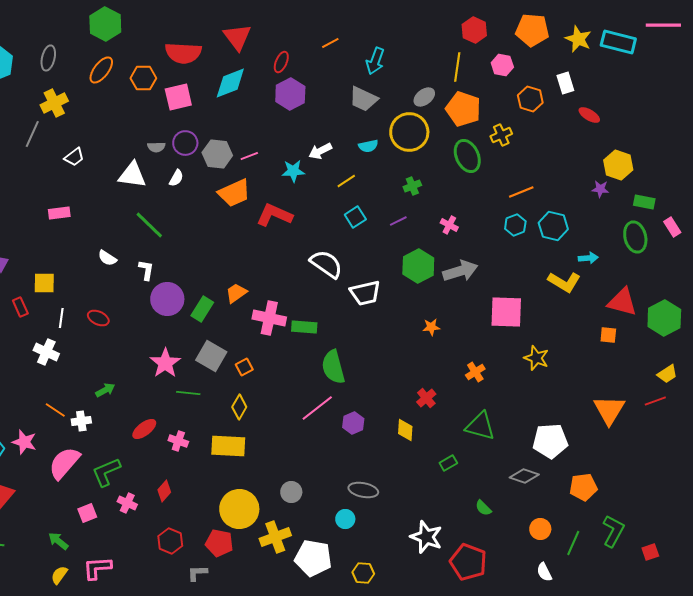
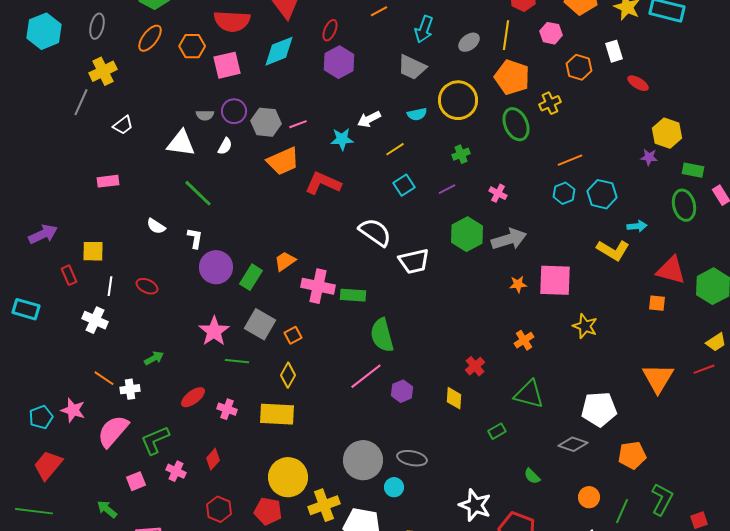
gray ellipse: (424, 97) -> (469, 42), moved
orange star: (431, 327) -> (518, 284), moved
gray circle: (291, 492) -> (363, 460), moved, size x1.8

